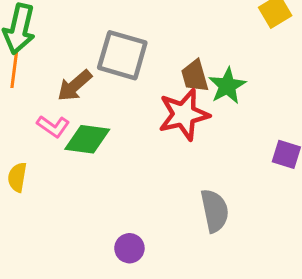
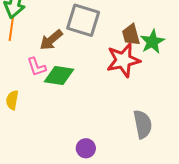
pink L-shape: (53, 126) -> (37, 67), turned 35

